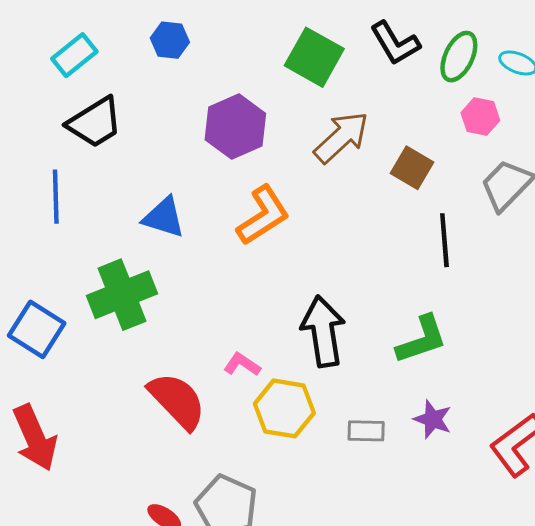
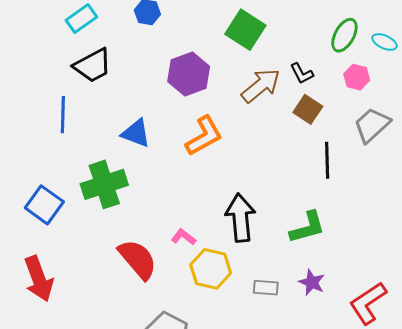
black L-shape: (395, 43) -> (302, 73), moved, size x0.7

